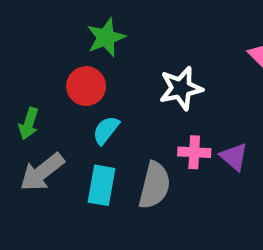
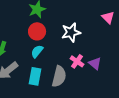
red circle: (86, 86) -> (37, 31), moved
pink cross: (194, 152) -> (77, 61), turned 32

